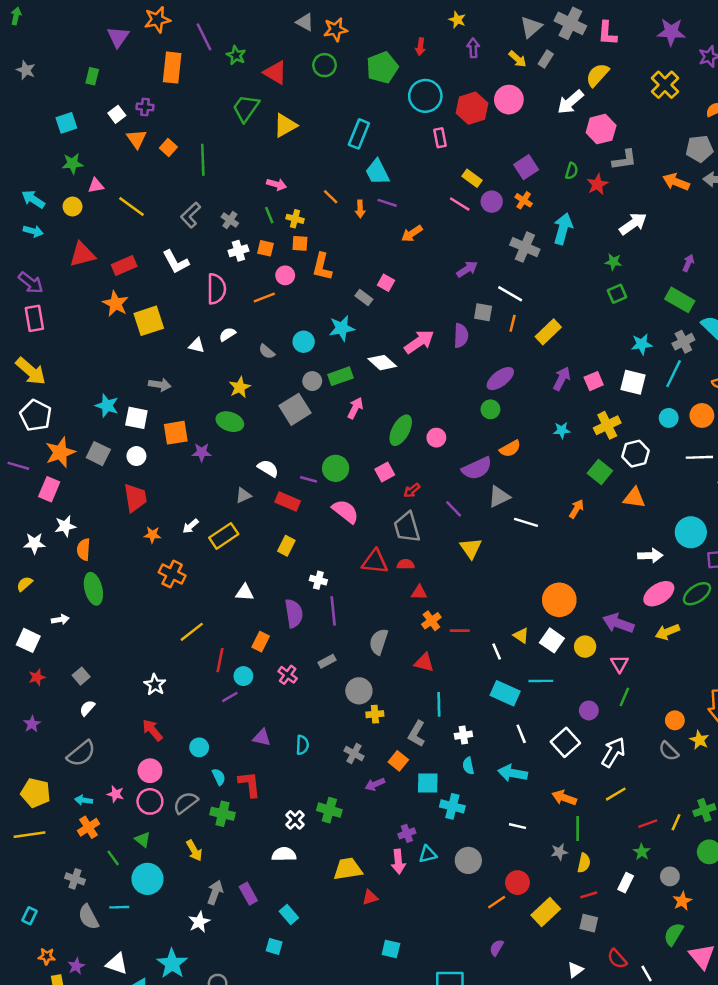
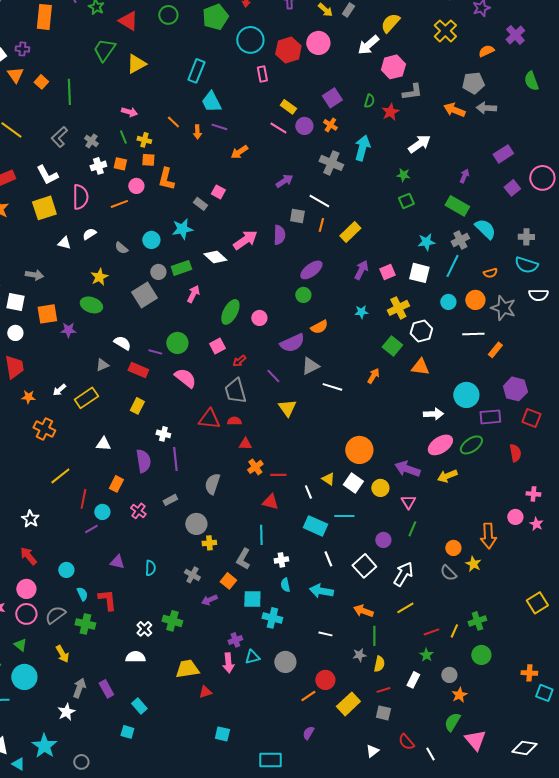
yellow square: (149, 321) -> (44, 208), moved
red triangle: (424, 663) -> (270, 502), moved

